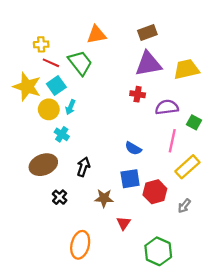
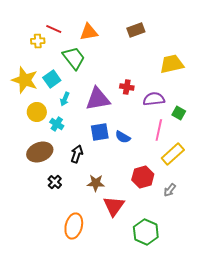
red line: (51, 63) -> (54, 29), moved
purple triangle: (148, 64) -> (98, 99), moved
yellow circle: (49, 109) -> (37, 112), moved
blue square: (130, 179) -> (100, 132), moved
red triangle: (124, 223) -> (114, 206), size x1.6

